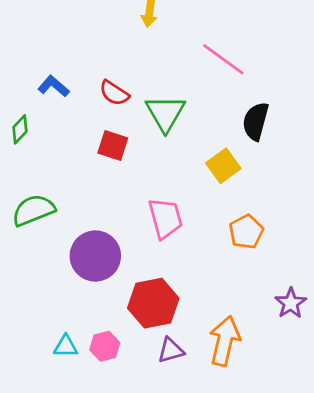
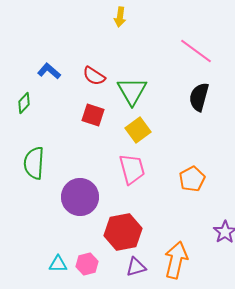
pink line: (223, 59) -> (196, 51), moved
yellow square: (223, 166) -> (138, 130), moved
green semicircle: (33, 210) -> (34, 163), turned -64

